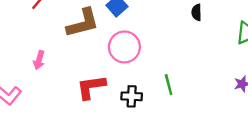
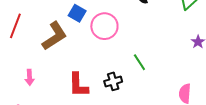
pink circle: (124, 47) -> (104, 26), moved
red L-shape: (91, 87) -> (78, 85), turned -64

